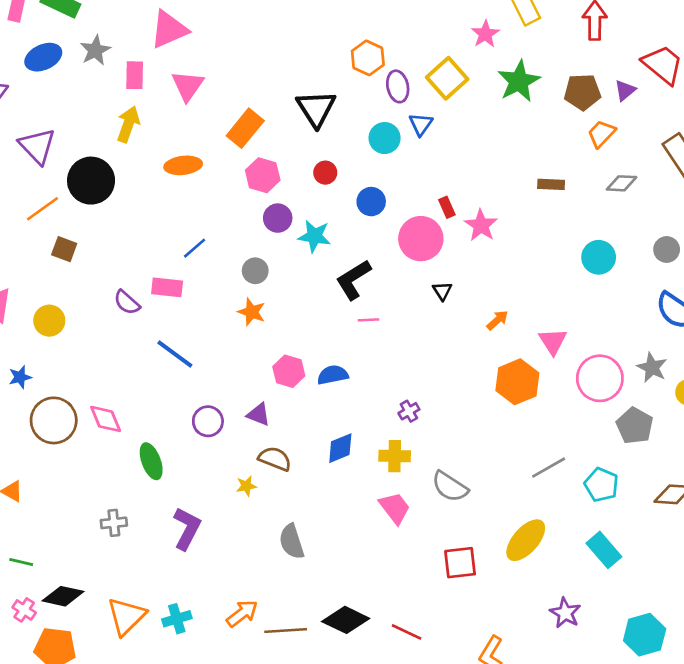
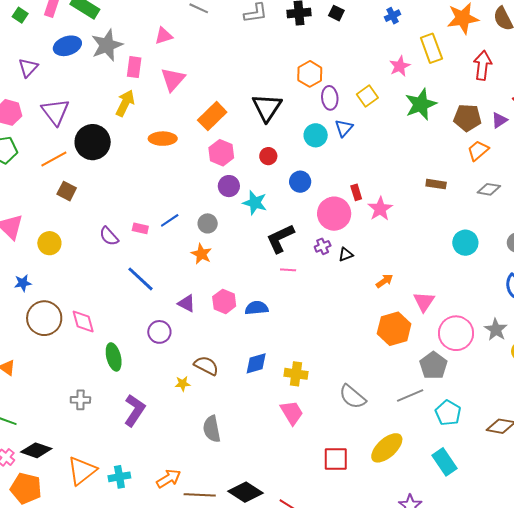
pink triangle: (169, 29) -> (164, 36), size x0.6
gray star: (95, 50) -> (107, 45), size x1.4
yellow square: (447, 78) -> (367, 96), size x0.7
blue line: (195, 248) -> (170, 220), moved
pink rectangle: (167, 287) -> (140, 228), size x0.7
black triangle: (442, 291) -> (346, 255), turned 35
purple cross: (409, 411) -> (323, 246), moved
purple triangle: (259, 414) -> (187, 303), moved
gray pentagon: (635, 426) -> (433, 365), moved
gray semicircle: (450, 487) -> (352, 397), moved

